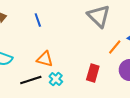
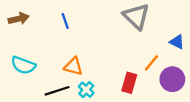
orange line: (115, 47) -> (151, 63), moved

